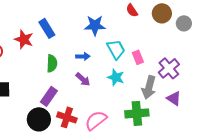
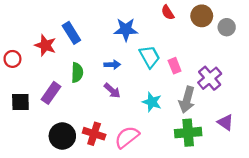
cyan star: (116, 77) -> (152, 102), moved
purple rectangle: (49, 96) -> (51, 93), moved
purple triangle: (174, 98) -> (226, 122), moved
green cross: (137, 113) -> (188, 133), moved

